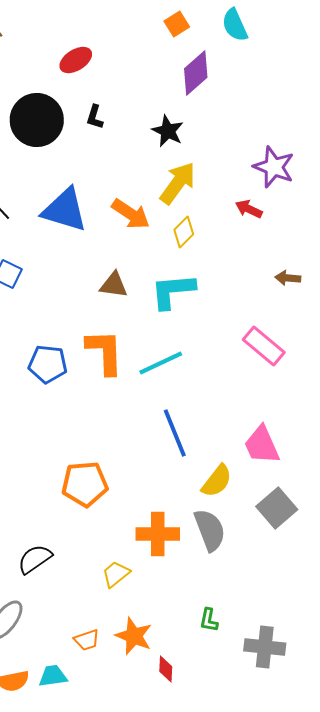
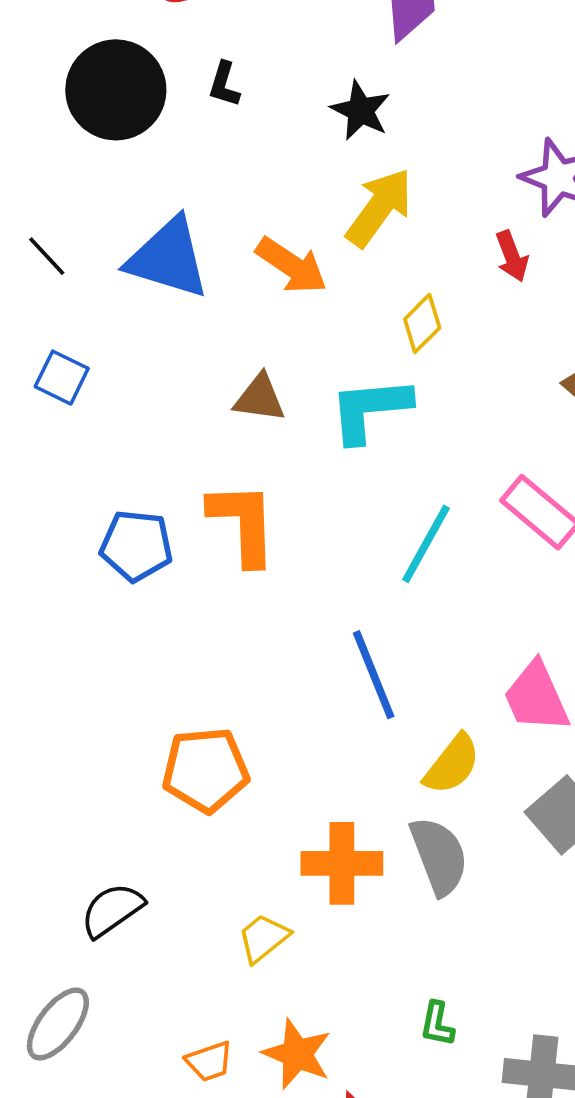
red arrow: (249, 209) -> (512, 256), turned -136
yellow diamond: (184, 232) -> (422, 323), moved
cyan line: (161, 363) -> (426, 544), moved, turned -36

